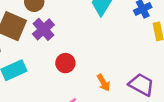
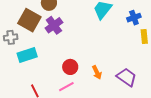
red circle: (65, 63) -> (70, 67), moved

